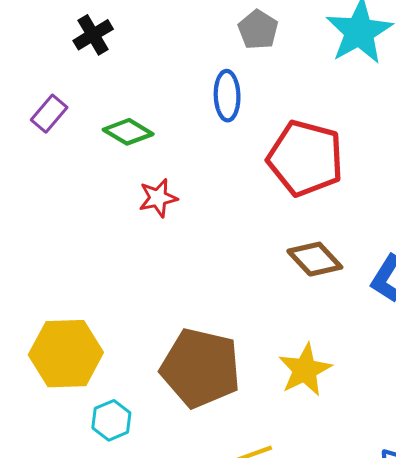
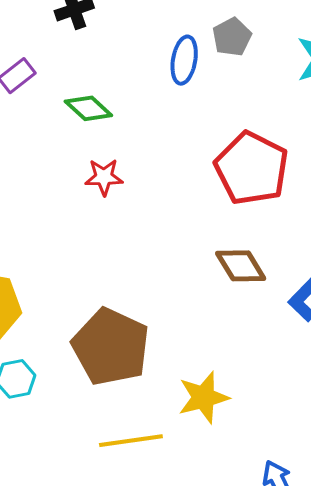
blue ellipse: (227, 96) -> (184, 60), moved
yellow star: (305, 370) -> (203, 397), moved

